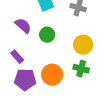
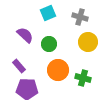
yellow circle: (83, 45) -> (88, 42), moved
orange circle: (52, 75) -> (58, 70), moved

